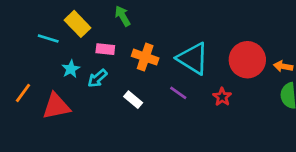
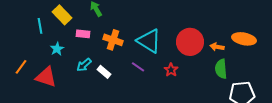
cyan line: (48, 38) -> (40, 26), turned 63
cyan arrow: (97, 78) -> (84, 65), moved
red triangle: (56, 106) -> (46, 77), turned 30

